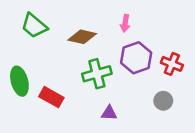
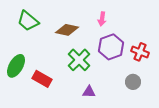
green cross: (97, 74) -> (79, 60), turned -30
green ellipse: (19, 81) -> (16, 66), turned 45

